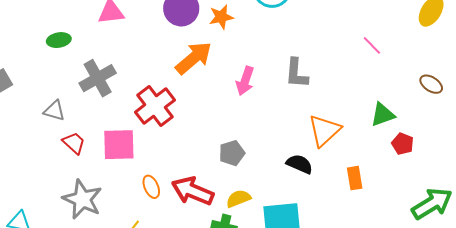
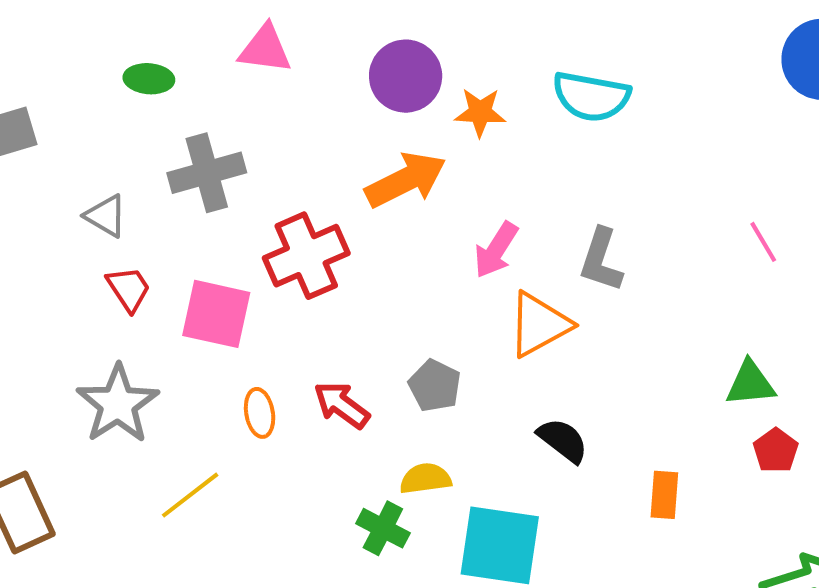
orange triangle: (324, 130) -> (539, 324), moved
gray pentagon: (232, 153) -> (435, 386), turned 30
red arrow: (193, 191) -> (342, 405), moved, size x0.7

